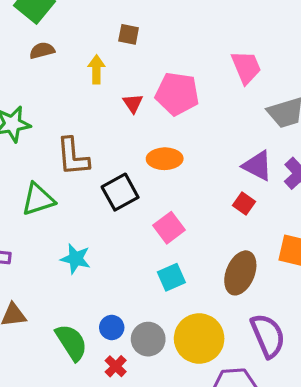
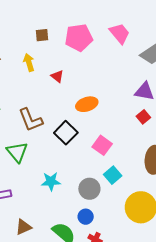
pink pentagon: (177, 94) -> (79, 38), moved
green triangle: (38, 199) -> (17, 152), turned -35
red square: (244, 204) -> (143, 117), turned 32
gray circle: (148, 339) -> (89, 189), moved

